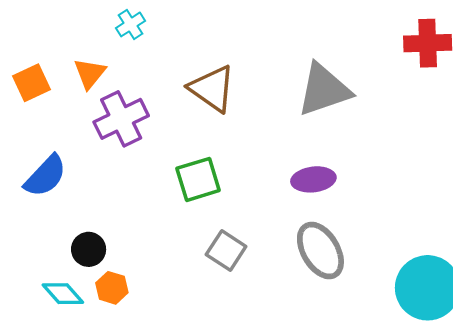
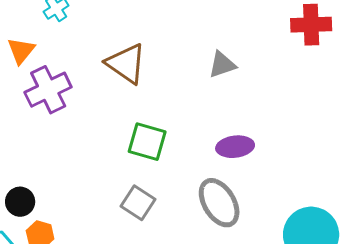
gray triangle: (324, 90) -> (222, 65), size x0.6
green square: (198, 179) -> (147, 142), moved, turned 33
purple ellipse: (313, 179) -> (235, 147), moved

